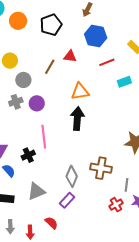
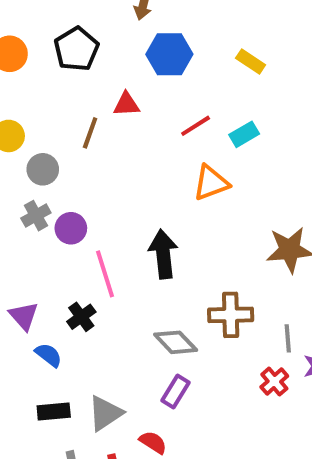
red line: (107, 62) -> (196, 126), moved
orange triangle: (80, 92) -> (211, 183), moved
purple circle: (37, 103) -> (71, 228), moved
black arrow: (77, 118) -> (163, 254), moved
gray diamond: (72, 176) -> (176, 342), turned -55
gray triangle: (36, 191) -> (105, 413), moved

